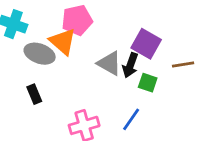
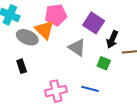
purple square: (146, 44) -> (94, 23), moved
black arrow: (130, 65) -> (112, 39), moved
blue line: (131, 119) -> (90, 89), turned 66

